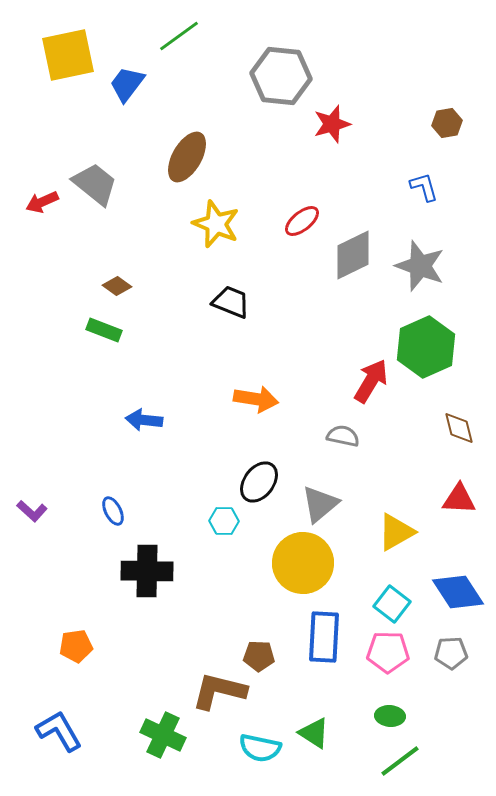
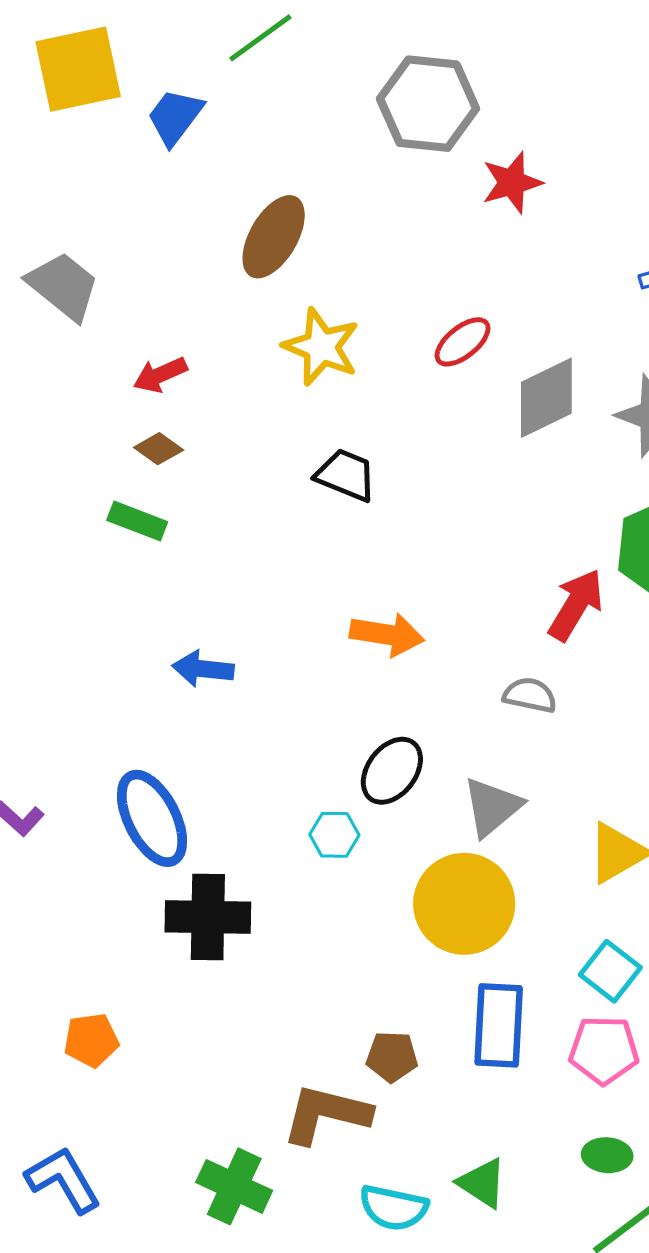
gray trapezoid: (95, 184) -> (63, 286), moved
red arrow: (42, 202) -> (160, 375), moved
blue ellipse: (113, 511) -> (152, 818), size x2.0

